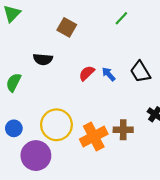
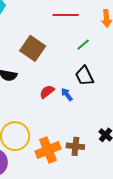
brown square: (67, 27) -> (33, 48), size x1.4
black trapezoid: (140, 72) -> (84, 76), moved

